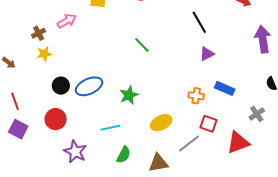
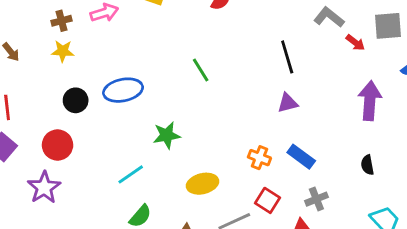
blue ellipse: (89, 86) -> (123, 90), moved
gray cross: (257, 114) -> (316, 199), moved
cyan line: (110, 128) -> (131, 174), turned -36
purple star: (75, 152) -> (44, 188), moved

